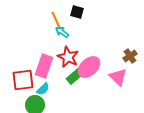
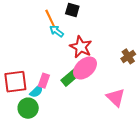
red star: (68, 57) -> (81, 47), moved
pink rectangle: (44, 66) -> (44, 81), moved, size x0.6
pink triangle: (118, 77) -> (116, 98), moved

